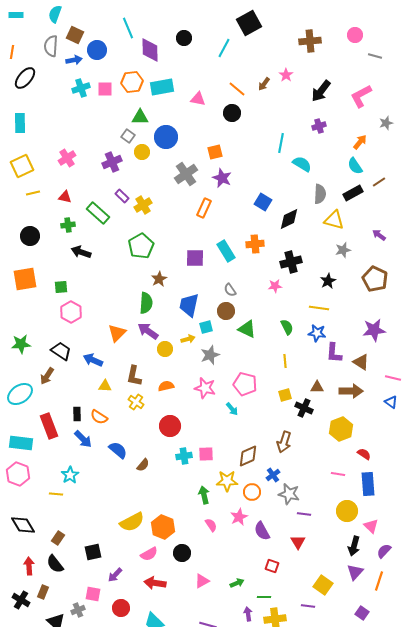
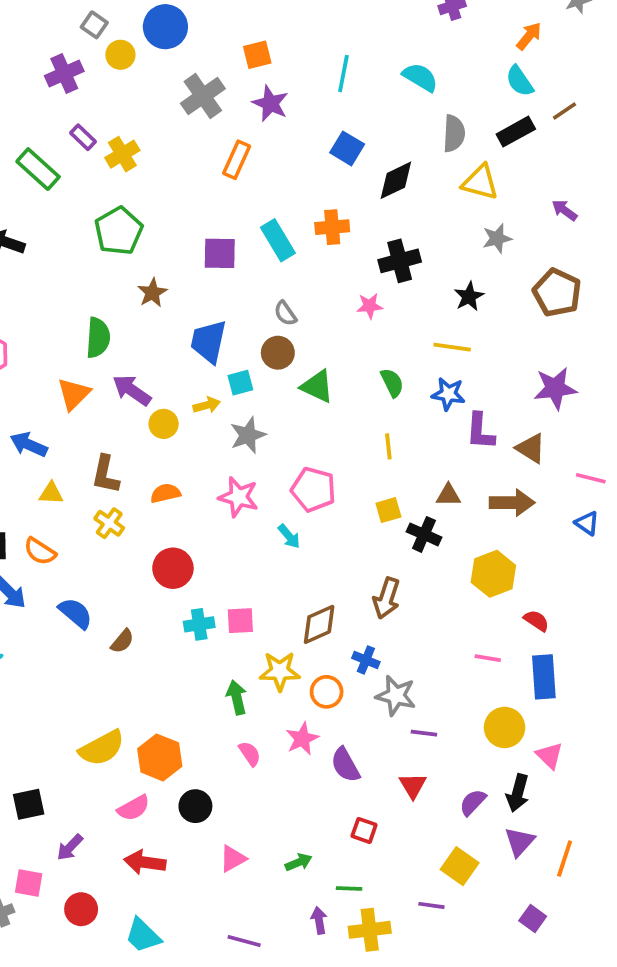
cyan line: (281, 143) -> (343, 74), moved
green semicircle: (146, 303) -> (98, 338), moved
blue cross: (273, 475) -> (366, 660), turned -32
purple semicircle: (384, 551) -> (473, 802), moved

